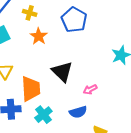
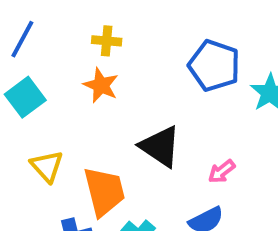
yellow cross: (30, 13) -> (107, 41), moved
blue pentagon: (74, 20) -> (214, 66), moved

